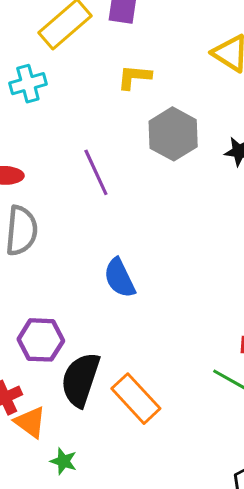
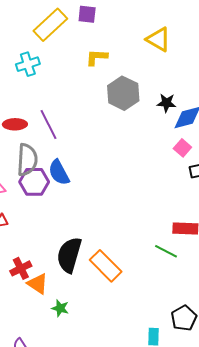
purple line: (96, 172) -> (48, 125), moved
blue semicircle: (120, 278) -> (59, 172), moved
purple hexagon: (41, 340) -> (34, 182), moved

